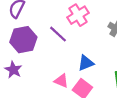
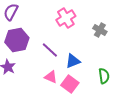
purple line: (58, 34) -> (50, 50), moved

